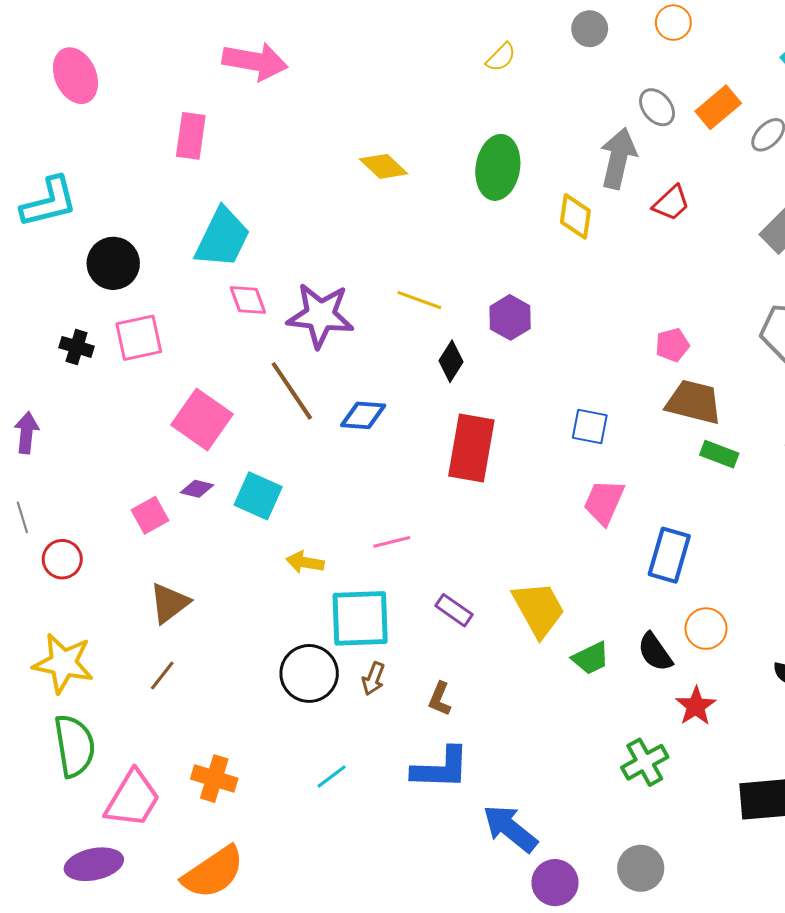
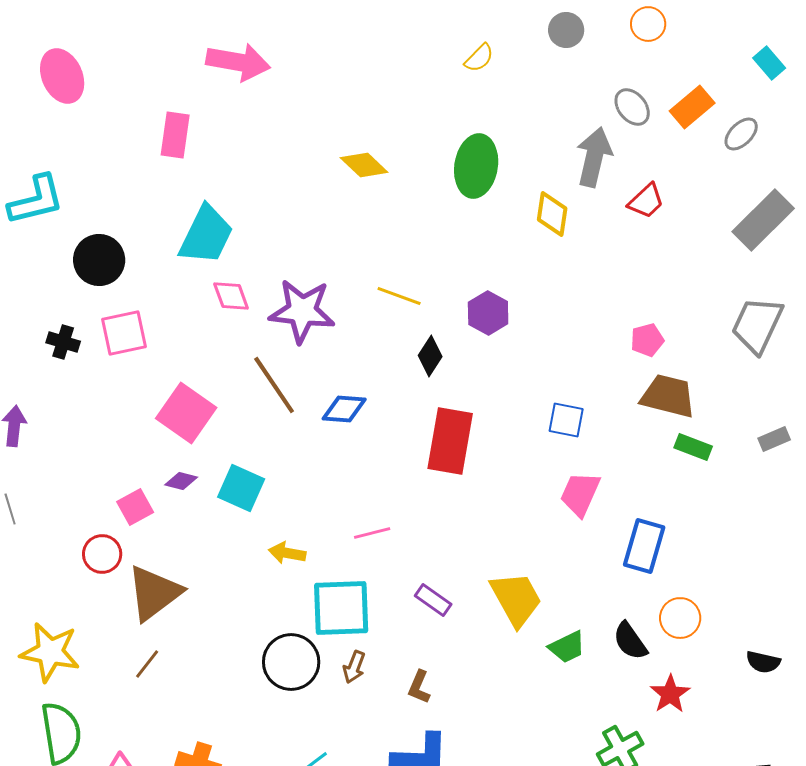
red circle: (62, 559) -> (102, 554), moved
brown triangle: (169, 603) -> (154, 593), size x1.4

